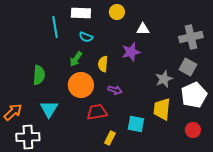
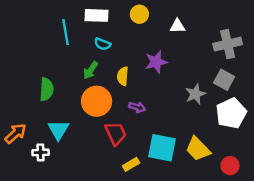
white triangle: (143, 29) -> (178, 26), moved
yellow trapezoid: (162, 109) -> (198, 149), moved, turned -50
red trapezoid: (97, 112) -> (116, 133), turned 75
cyan square: (136, 124) -> (162, 148), size x1.4
red circle: (193, 130) -> (230, 166), moved
white cross: (28, 137) -> (41, 152), moved, size x0.6
yellow rectangle: (110, 138) -> (131, 164), turned 32

